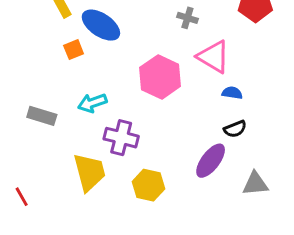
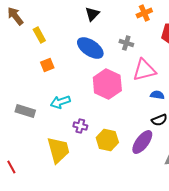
blue ellipse: (101, 25) -> (90, 48), moved
pink triangle: (213, 57) -> (144, 70), turned -45
purple cross: (121, 138) -> (80, 126), size x0.6
yellow hexagon: (149, 185) -> (107, 140), moved

